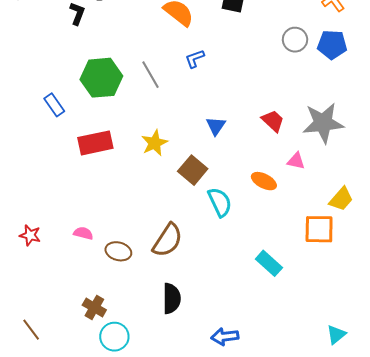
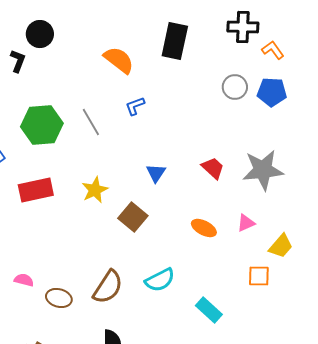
pink triangle: (296, 161) -> (246, 223), moved, turned -36
cyan semicircle: (220, 202) -> (160, 280), moved, turned 88
orange square: (319, 229) -> (259, 276), size x0.7

